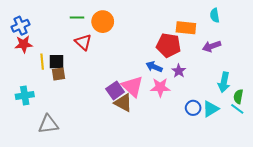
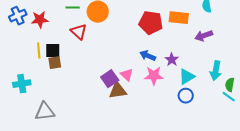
red star: (24, 44) -> (40, 20), moved
red pentagon: (168, 45) -> (151, 23), moved
pink triangle: (132, 86) -> (127, 75), size x0.6
brown triangle: (123, 103) -> (118, 91), turned -36
cyan triangle: (211, 109) -> (187, 77), moved

